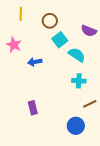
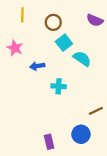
purple semicircle: (89, 31) -> (95, 20), moved
cyan cross: (79, 81) -> (59, 86), moved
purple rectangle: (33, 108) -> (49, 142), moved

